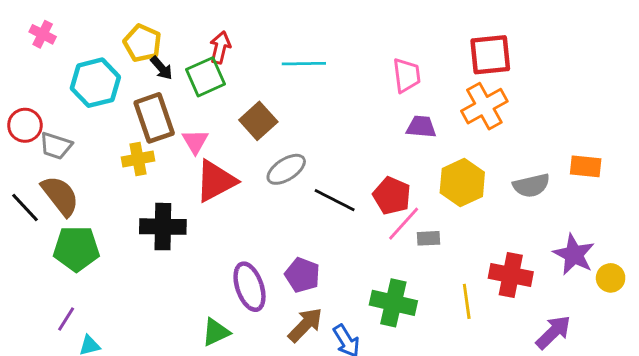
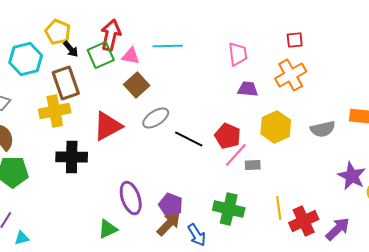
red arrow: (220, 47) -> (111, 35), size x1.4
red square: (490, 55) -> (295, 40), size x0.6
pink triangle: (195, 141) -> (131, 56), moved, turned -48
yellow cross: (138, 159) -> (55, 111), size x1.4
purple pentagon: (302, 275) -> (171, 205), moved
red cross: (511, 275) -> (304, 221), moved, turned -36

